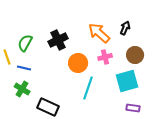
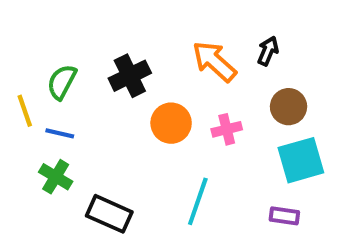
pink cross: (105, 57) -> (227, 129), moved
cyan square: (127, 81) -> (301, 160), moved
cyan line: (88, 88) -> (198, 201), moved

